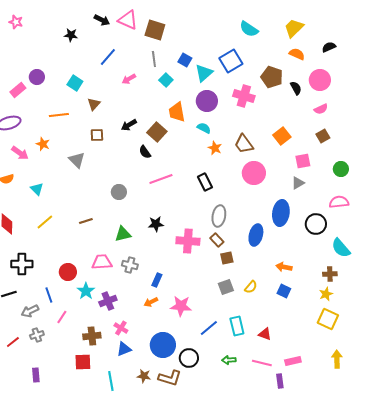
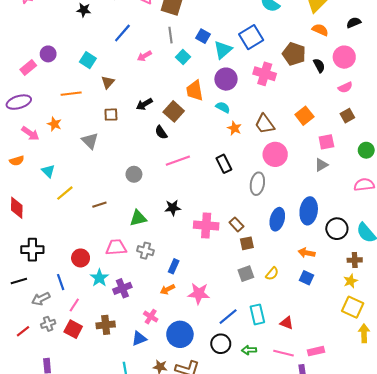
blue ellipse: (281, 213) -> (309, 211), moved
gray ellipse: (219, 216) -> (257, 184), moved
yellow line: (45, 222) -> (65, 193), moved
black circle: (316, 224) -> (337, 229), moved
pink cross: (121, 328) -> (151, 317), moved
black circle: (189, 358) -> (221, 344), moved
yellow arrow: (337, 359) -> (364, 333), moved
red square: (83, 362) -> (73, 329), moved, turned 30

